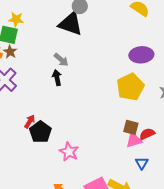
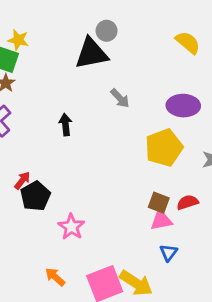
black triangle: (70, 24) -> (91, 53), turned -36
gray arrow: (61, 60) -> (120, 98), moved
red semicircle: (147, 134) -> (187, 202), moved

